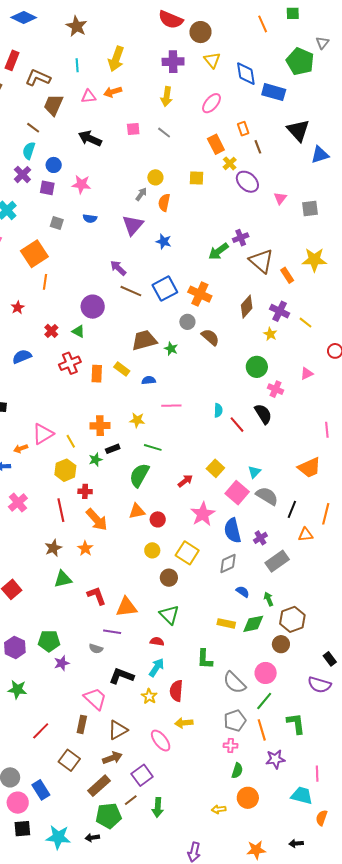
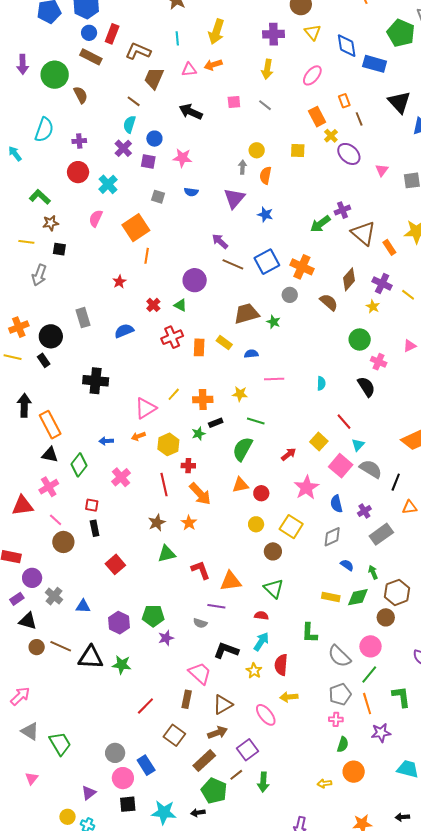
gray arrow: (141, 194) -> (242, 167), turned -32
brown semicircle: (210, 337) -> (329, 302), moved
red line: (237, 425) -> (344, 422), moved
yellow line: (71, 441) -> (174, 394), moved, turned 72
orange arrow: (21, 449) -> (138, 436), moved
blue semicircle: (233, 531) -> (336, 504), size x0.7
green pentagon: (109, 816) -> (214, 791), turned 30

